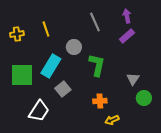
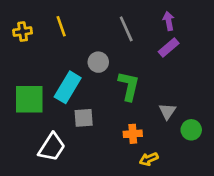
yellow line: (46, 29) -> (61, 26), moved
yellow cross: (17, 34) -> (23, 32), moved
gray triangle: (133, 79) -> (167, 111), moved
gray square: (63, 89) -> (84, 118), turned 35

